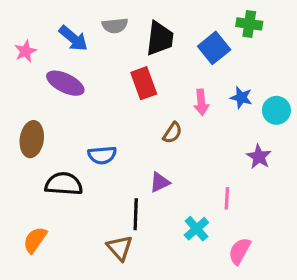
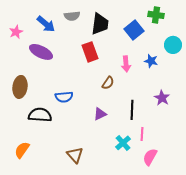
cyan circle: (276, 110) -> (173, 45), moved
pink line: (227, 198) -> (142, 134), moved
black line: (136, 214) -> (132, 110), moved

